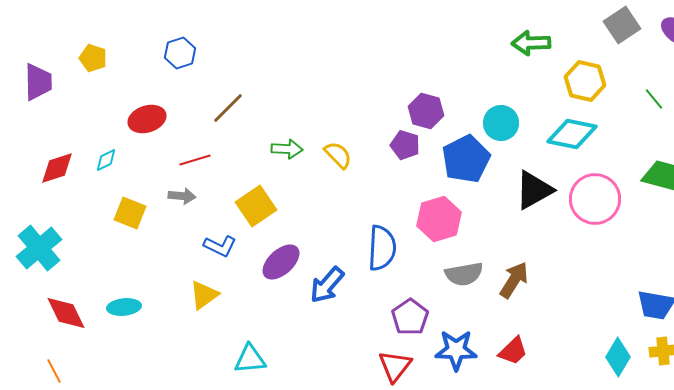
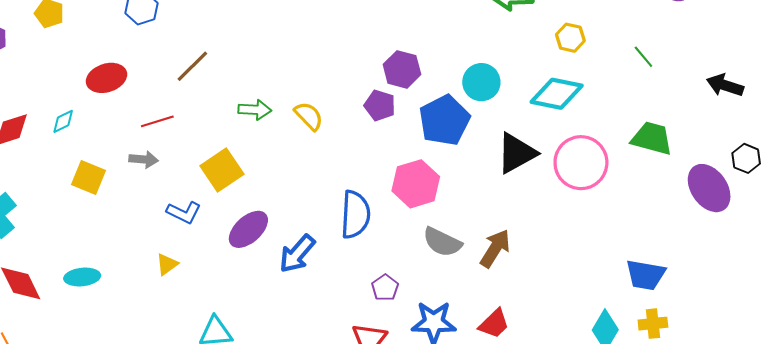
yellow hexagon: (585, 81) -> (570, 38), size x0.7
gray semicircle: (464, 274) -> (442, 242), turned 36
yellow triangle: (204, 295) -> (167, 264), size x0.7
purple pentagon: (410, 317) -> (385, 288), size x0.7

